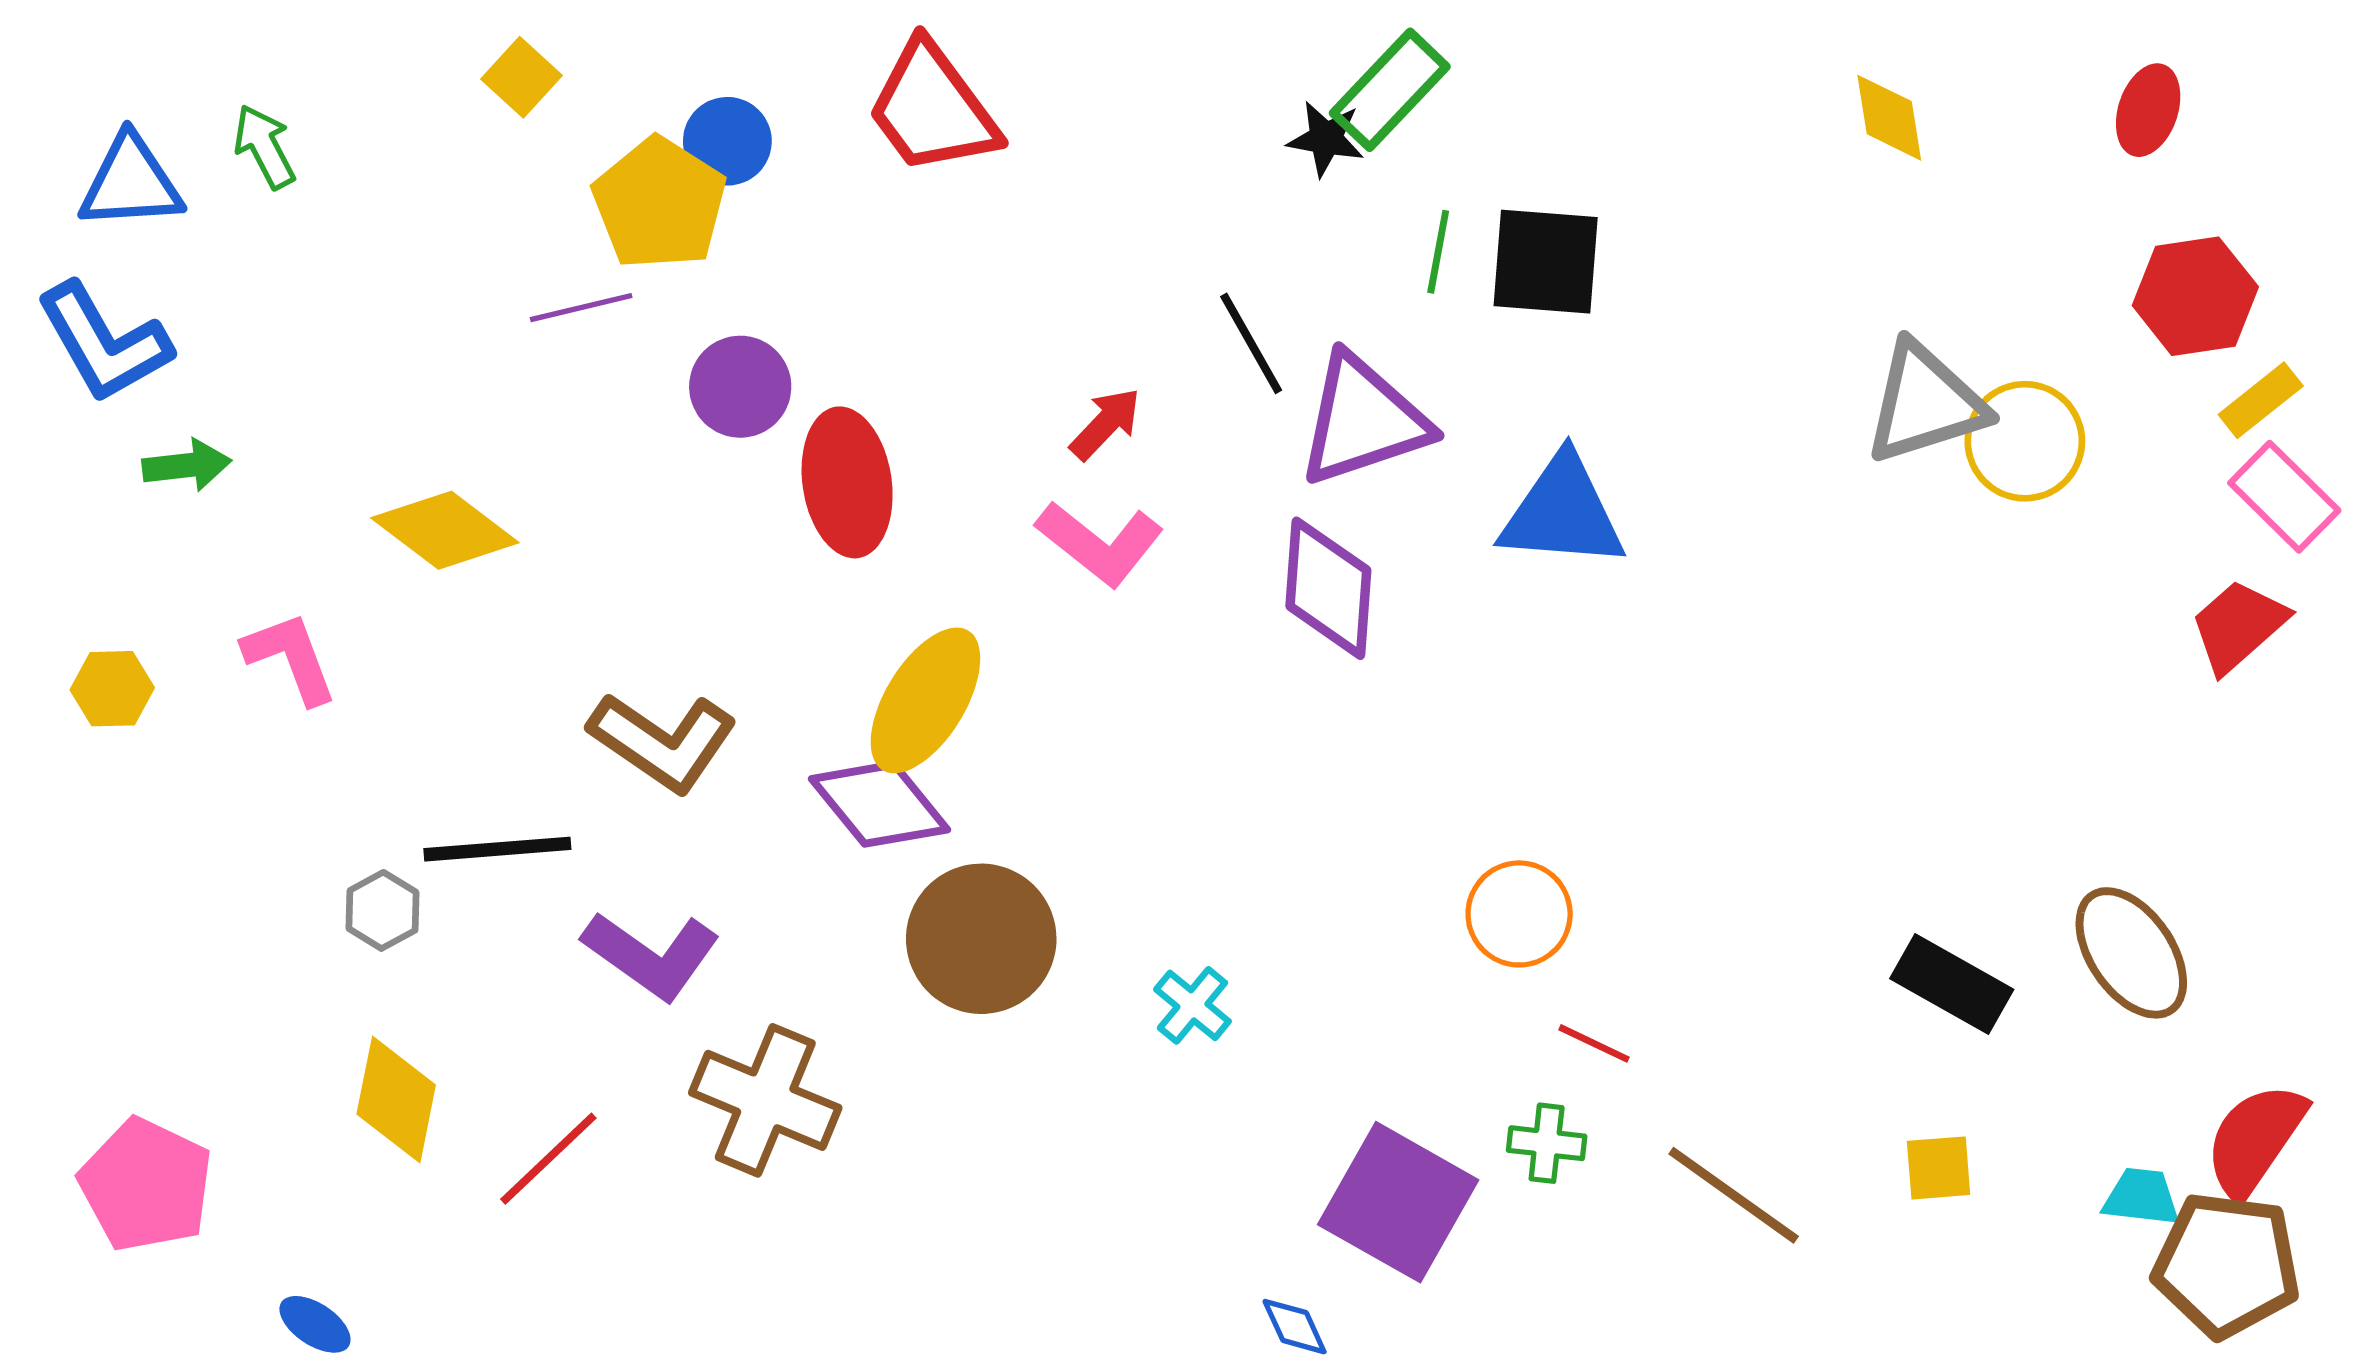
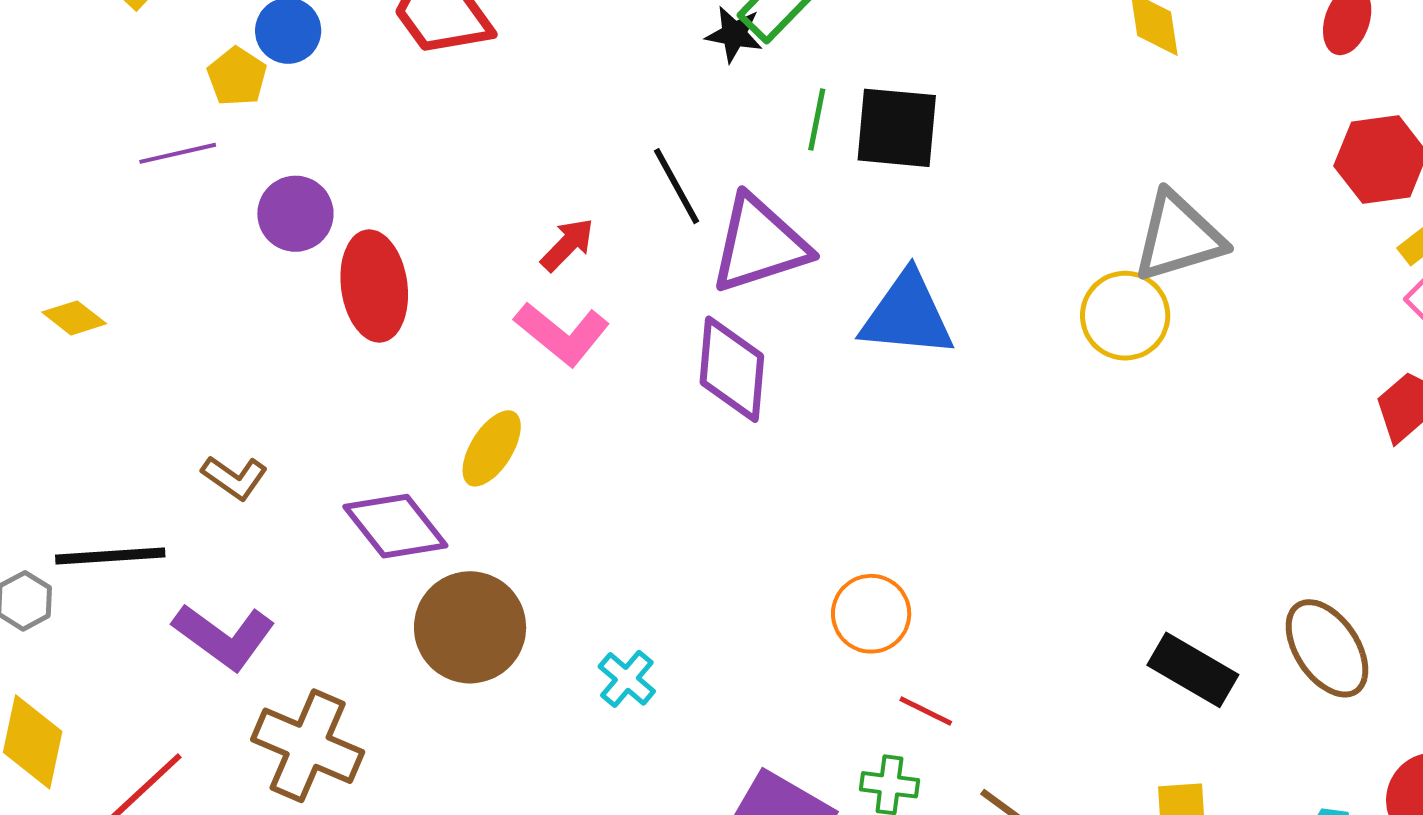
yellow pentagon: (659, 204) -> (237, 77), size x0.6
yellow circle: (2025, 441) -> (1125, 316), moved
yellow diamond: (445, 530) -> (74, 318), size x0.6
yellow ellipse: (925, 700) -> (492, 448), moved, size x0.7
brown L-shape: (663, 742) -> (235, 478), size x0.6

